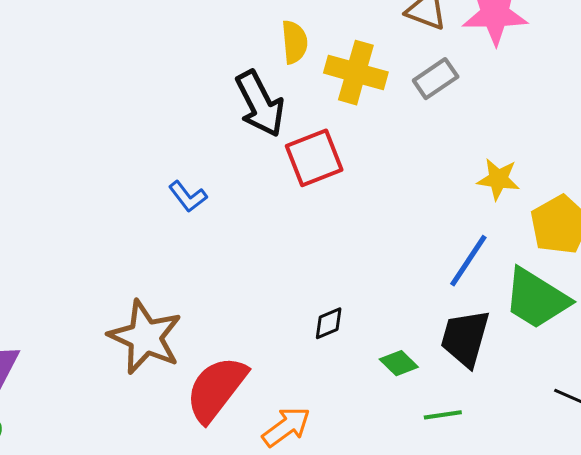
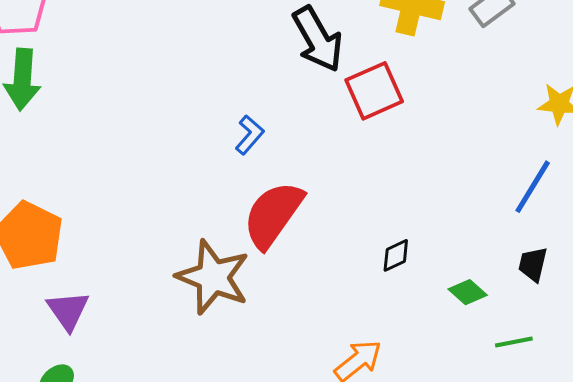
blue L-shape: (188, 196) -> (249, 135), turned -99
black trapezoid: (465, 338) -> (533, 264), size x0.6
red semicircle: (216, 389) -> (273, 215), moved

